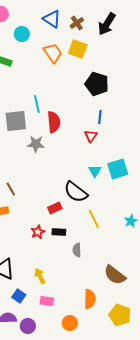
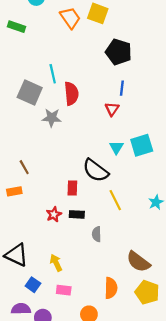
gray square: (16, 121) -> (30, 93), turned 30
red rectangle: (55, 208) -> (72, 188), turned -64
yellow pentagon: (120, 315) -> (147, 292), moved

